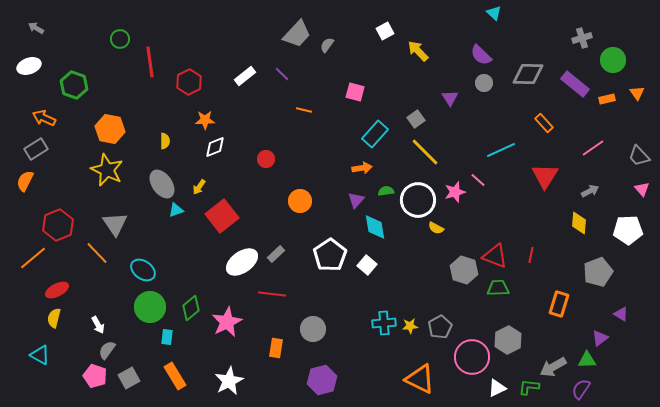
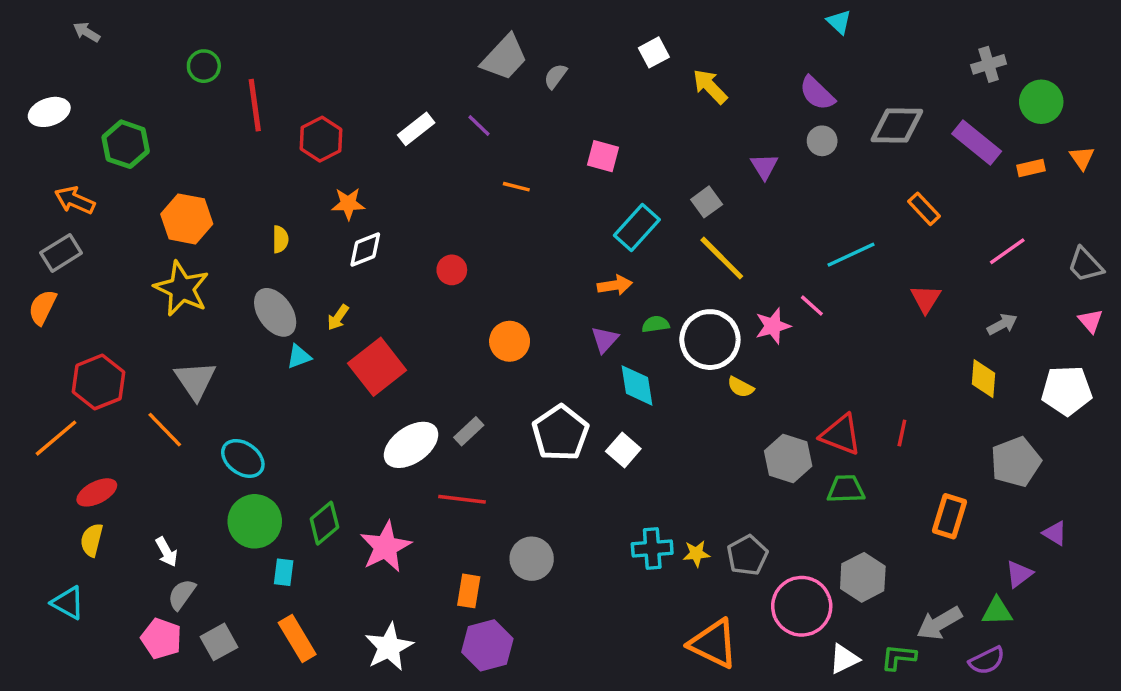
gray arrow: (36, 28) -> (87, 32), moved
red triangle: (545, 176) -> (926, 299), size x0.7
purple hexagon: (322, 380) -> (487, 645), moved
purple semicircle: (581, 389) -> (987, 661), turned -150

